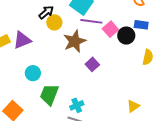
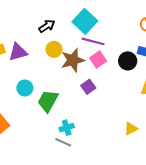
yellow circle: (54, 22) -> (54, 49), moved
pink square: (110, 29) -> (98, 59), moved
green trapezoid: (49, 94) -> (48, 101), moved
yellow triangle: (133, 106) -> (131, 129), moved

